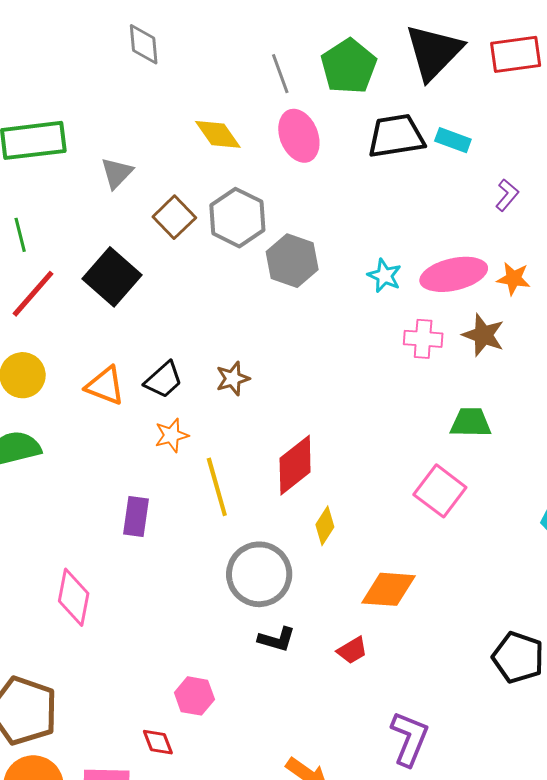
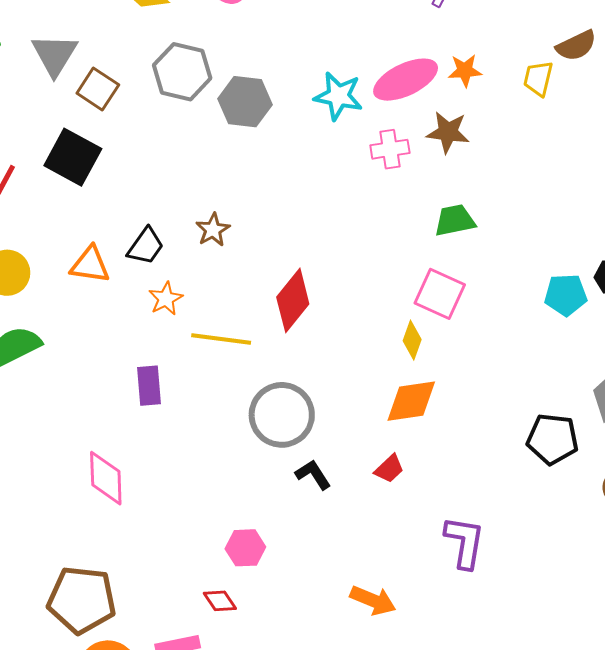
gray triangle: (117, 173) -> (54, 55), size x1.4
brown square: (174, 217) -> (98, 89), moved
cyan star: (384, 276) -> (338, 96), size x1.4
yellow line: (217, 487) -> (221, 339), turned -54
yellow diamond: (325, 526) -> (412, 340), moved
black L-shape: (277, 639) -> (313, 475), turned -126

